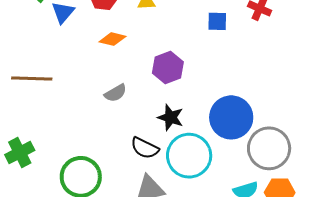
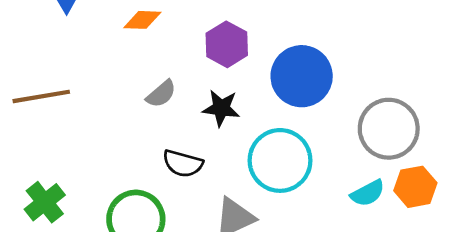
black star: (171, 117) -> (221, 108), moved
blue circle: (231, 117) -> (302, 76), moved
black semicircle: (145, 148) -> (183, 163), moved

